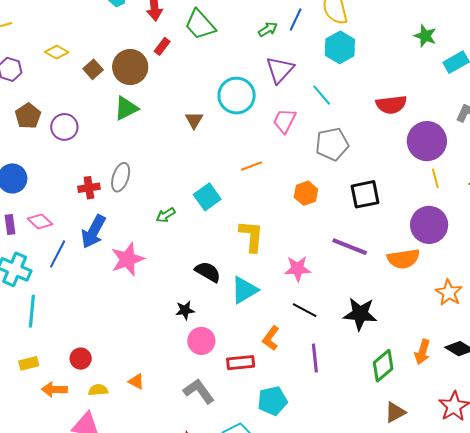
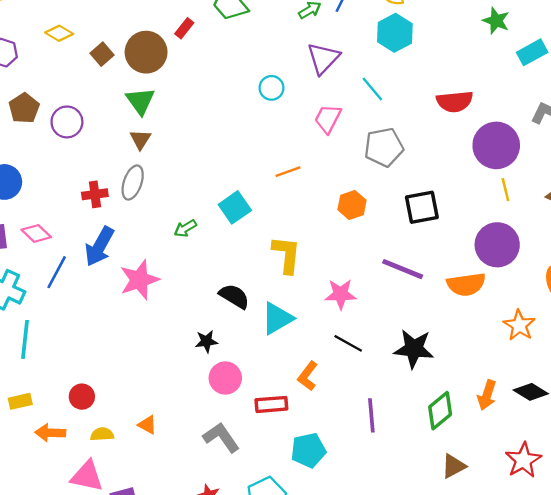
cyan circle: (237, 96) -> (271, 88), size x0.6
green triangle: (126, 108) -> (140, 101), turned -40
brown triangle: (194, 120) -> (140, 139), moved
purple line: (315, 358) -> (371, 415), moved

